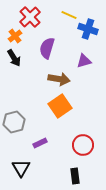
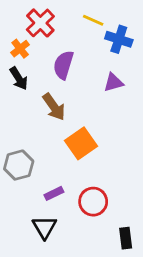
brown arrow: (59, 79) -> (54, 107), moved, turned 45
red circle: (83, 145) -> (93, 202), moved
black triangle: (21, 168) -> (44, 227), moved
black rectangle: (75, 176) -> (126, 238), moved

